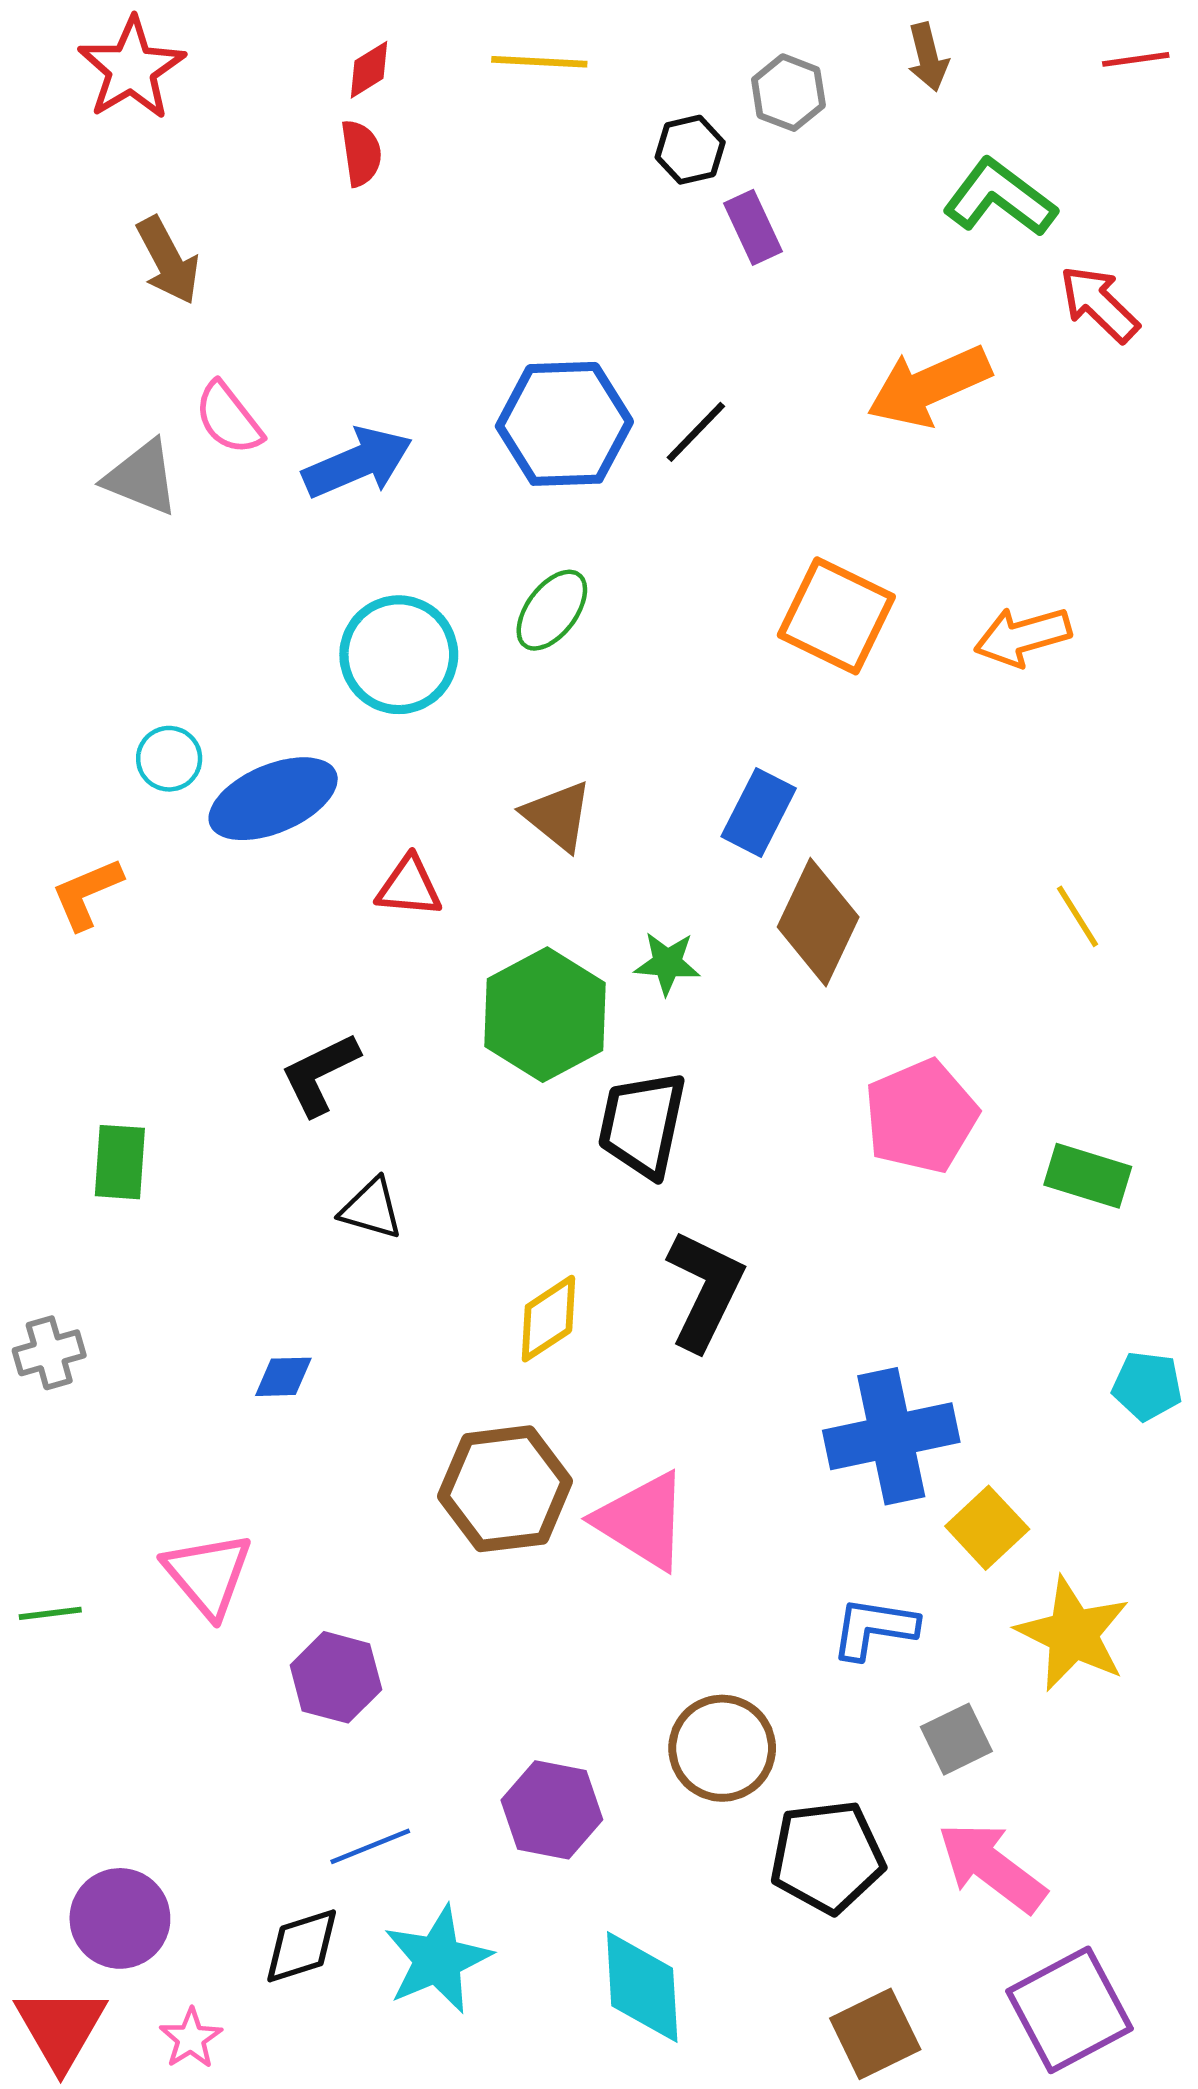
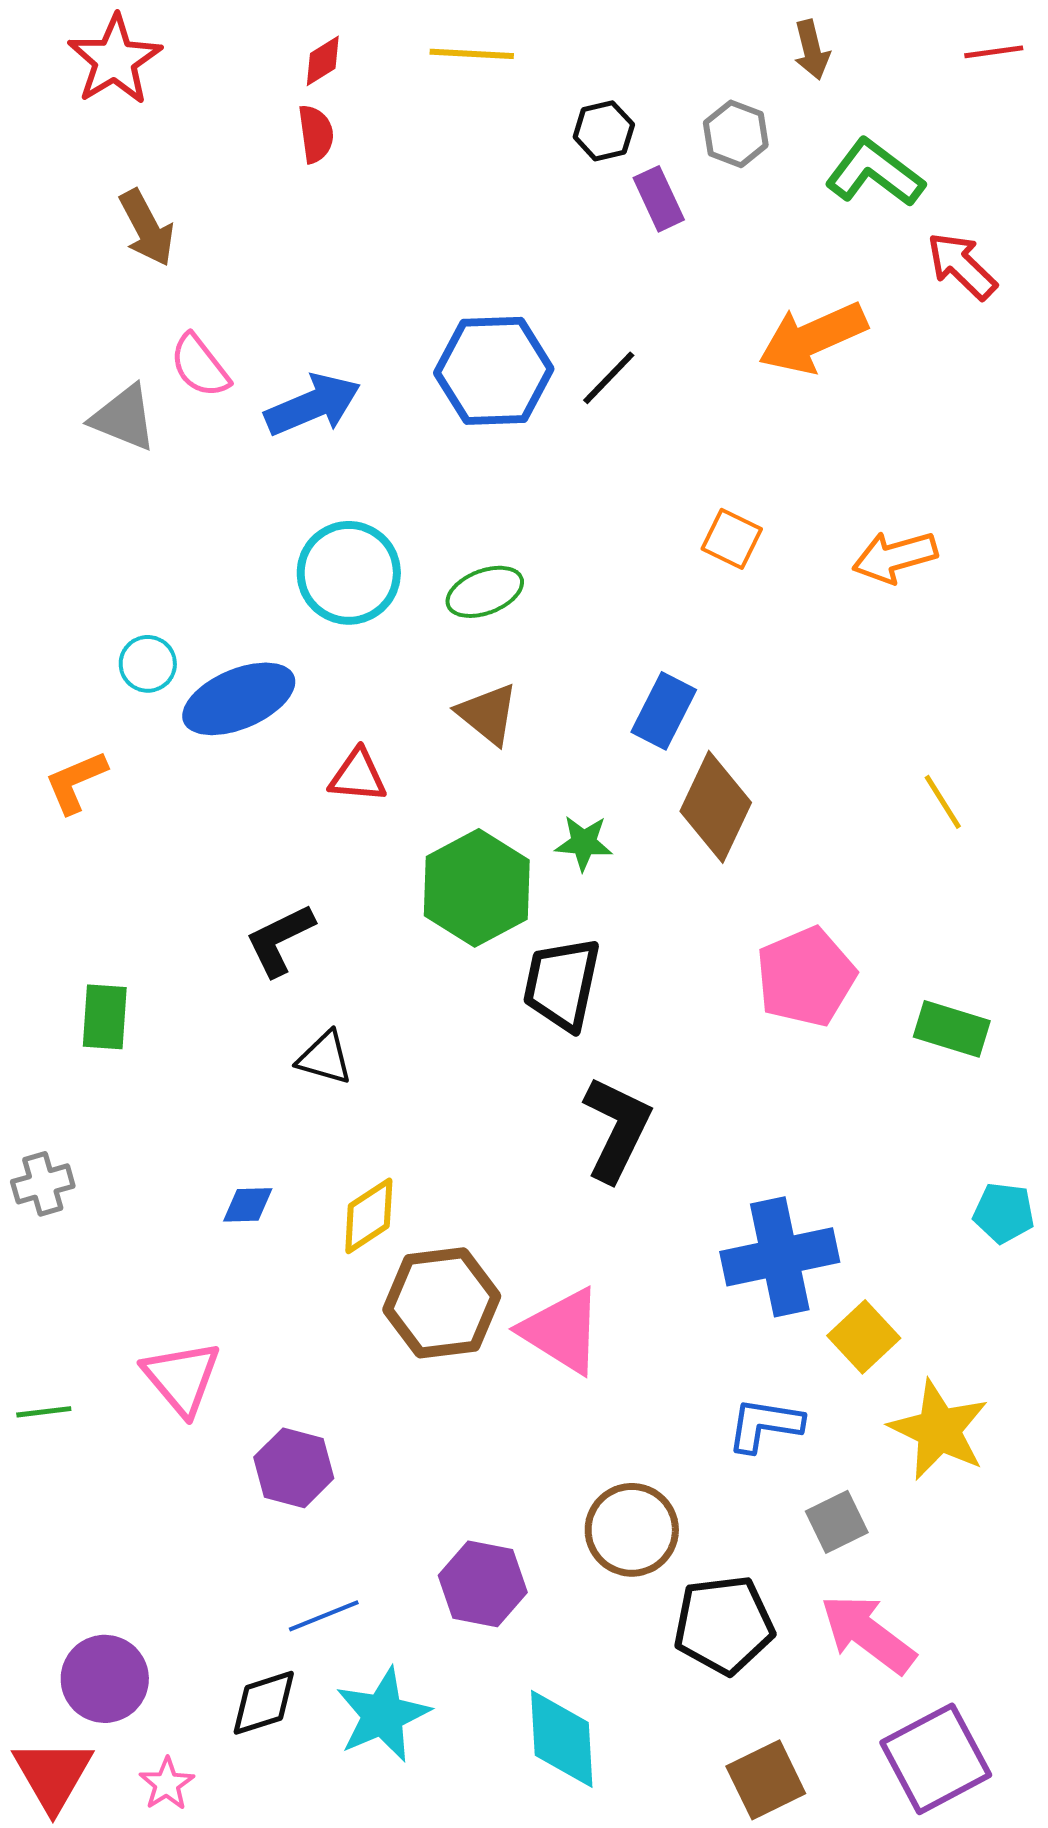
gray hexagon: (788, 93) -> (736, 134), moved
green ellipse: (552, 610) -> (485, 592), moved, turned 32
orange square: (836, 616) -> (732, 539), size x0.6
yellow diamond: (548, 1319) -> (369, 1216), moved

